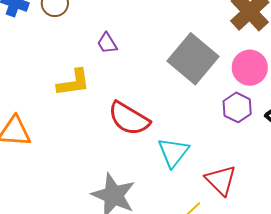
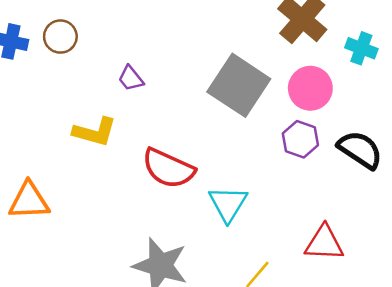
yellow L-shape: (73, 83) -> (95, 132), turned 30
red triangle: (221, 180) -> (324, 243), moved, turned -36

